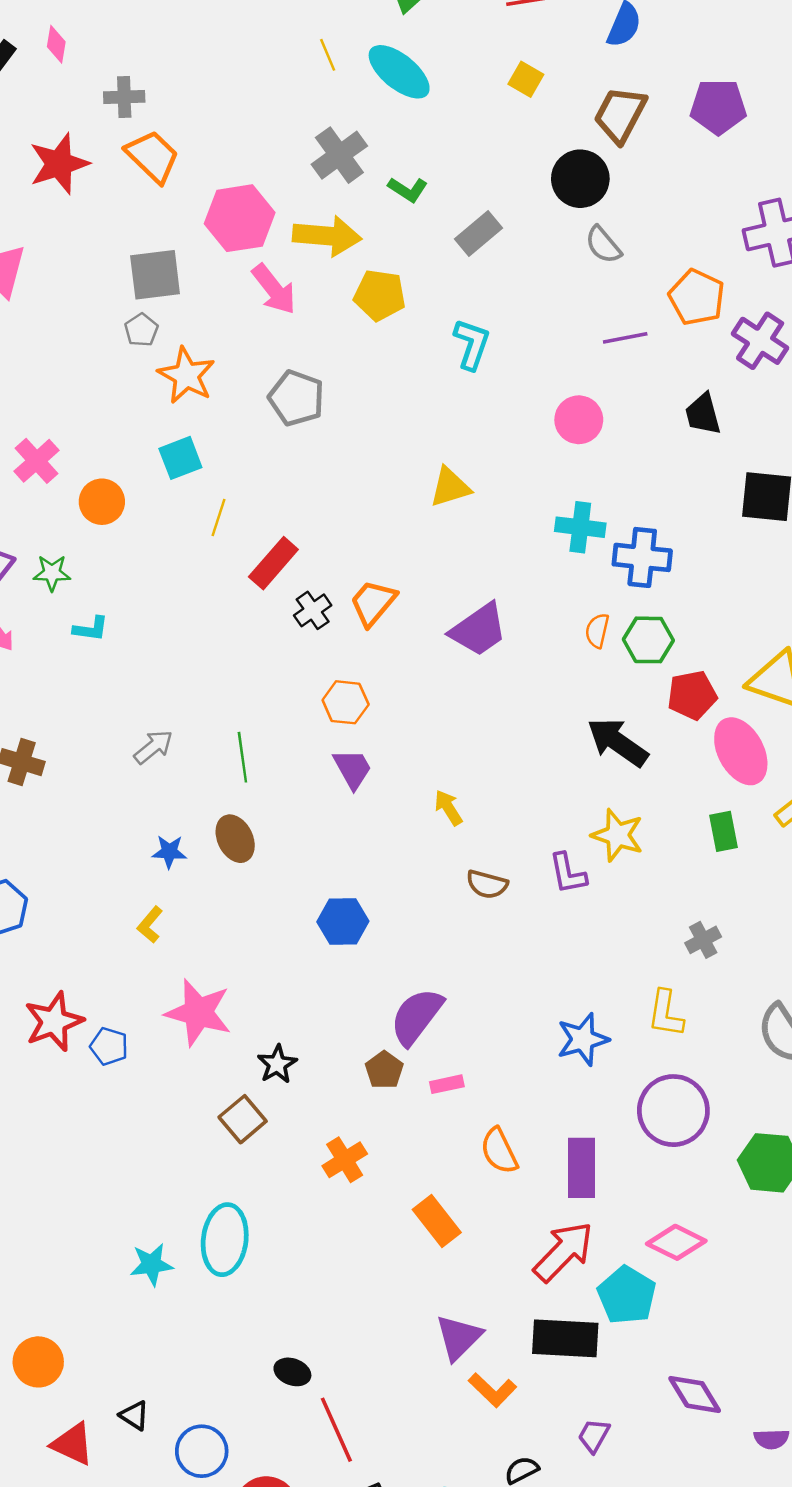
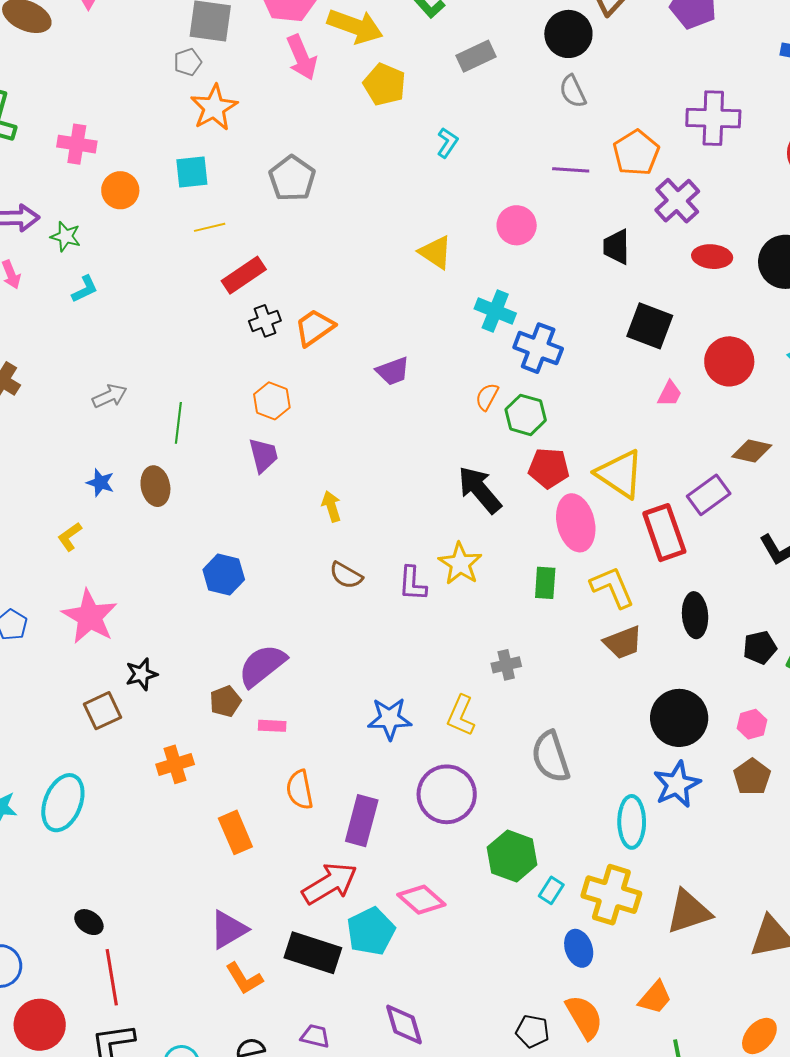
cyan L-shape: (472, 344) -> (447, 143), size x0.7
gray pentagon: (296, 398) -> (292, 178), moved
pink cross: (36, 461) -> (77, 144), turned 36
yellow triangle: (450, 487) -> (436, 252), moved, turned 36
yellow line: (219, 518) -> (210, 227), turned 44
cyan L-shape: (91, 629) -> (85, 289), turned -48
purple trapezoid: (479, 630) -> (393, 371), size x0.7
purple trapezoid: (594, 1436) -> (315, 1036), turned 60

